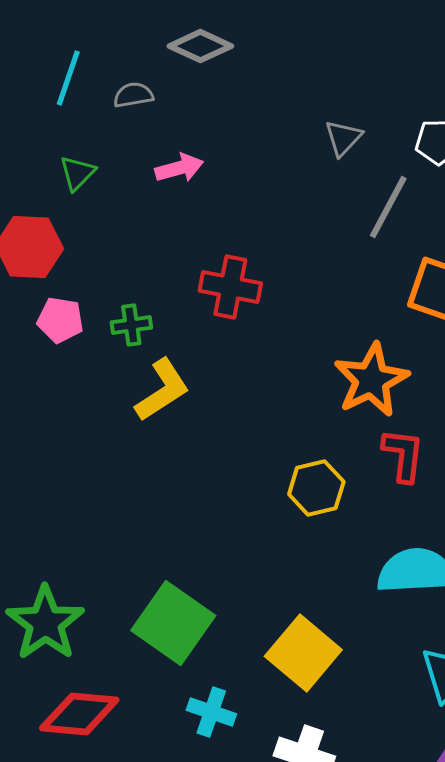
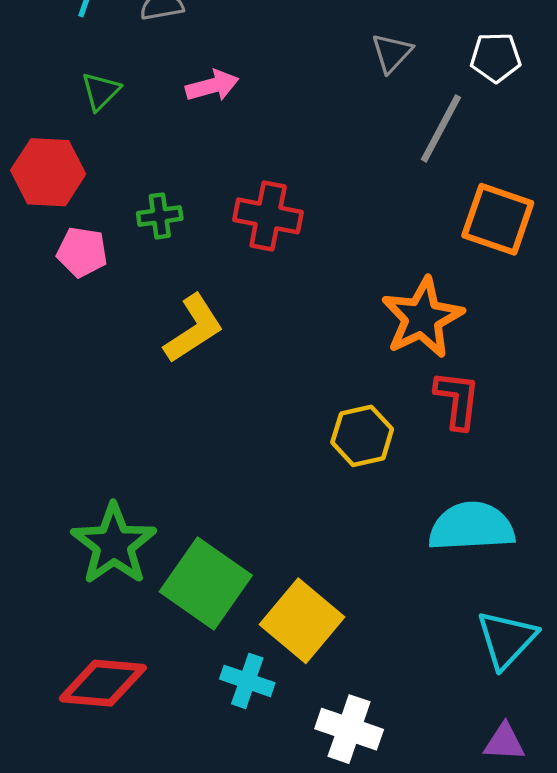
green cross: (131, 325) -> (160, 216), moved
green star: (45, 623) -> (114, 544), moved
yellow square: (303, 653) -> (302, 621), moved

